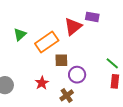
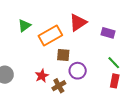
purple rectangle: (92, 17) -> (108, 33), moved
brown cross: (67, 95) -> (59, 86), moved

